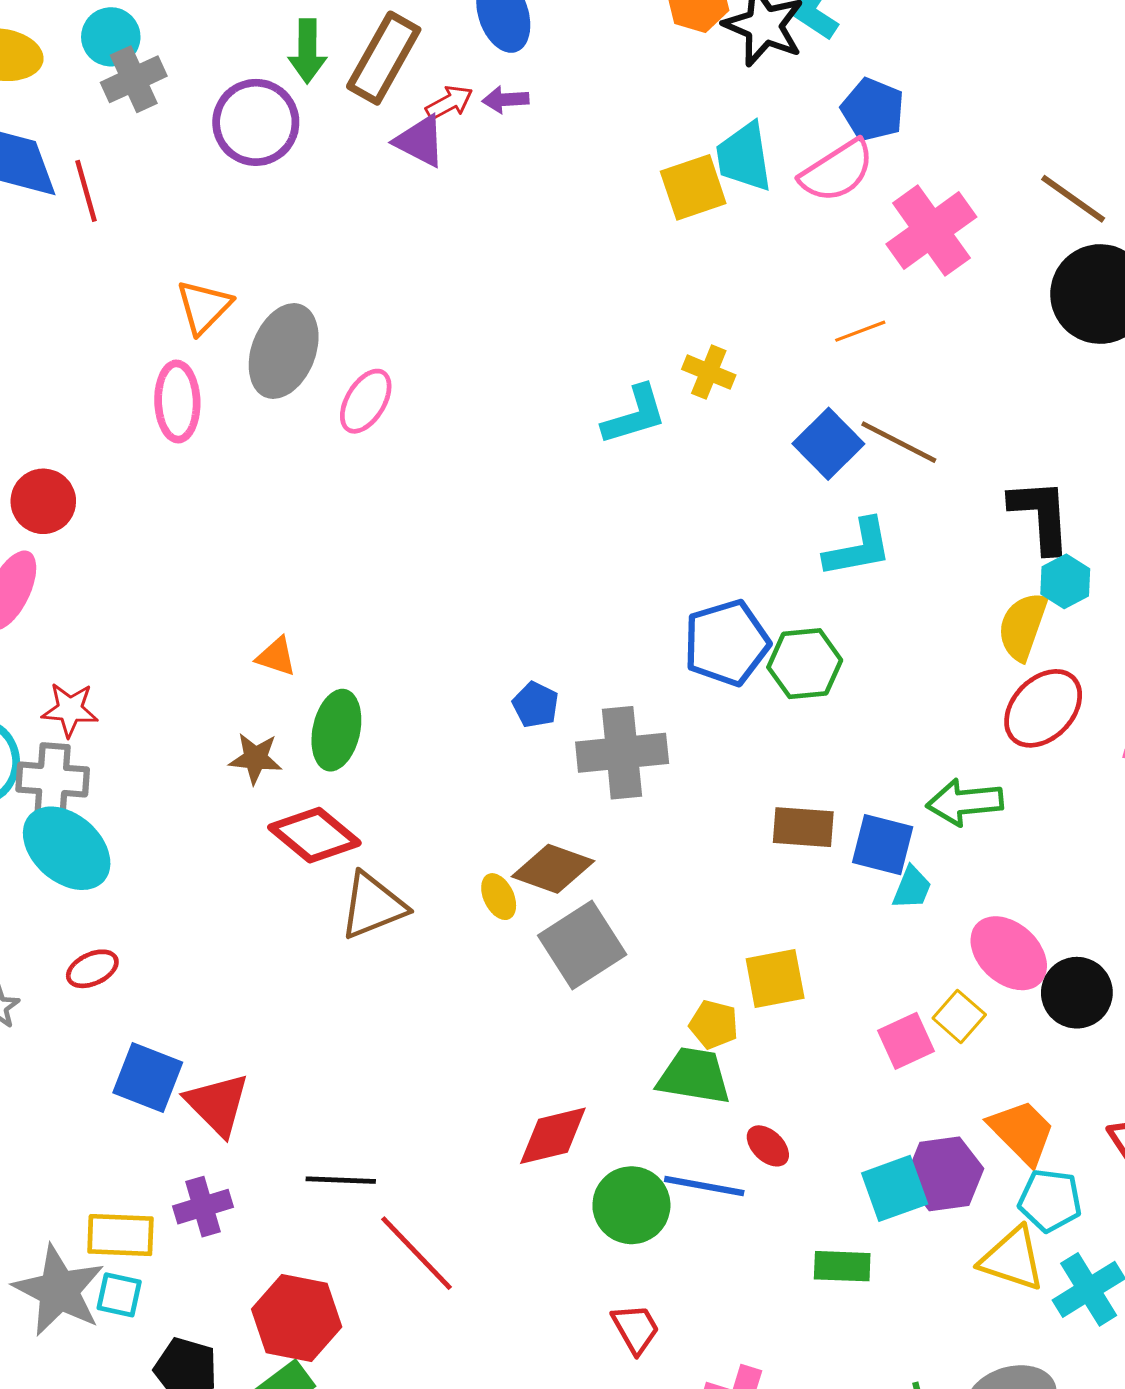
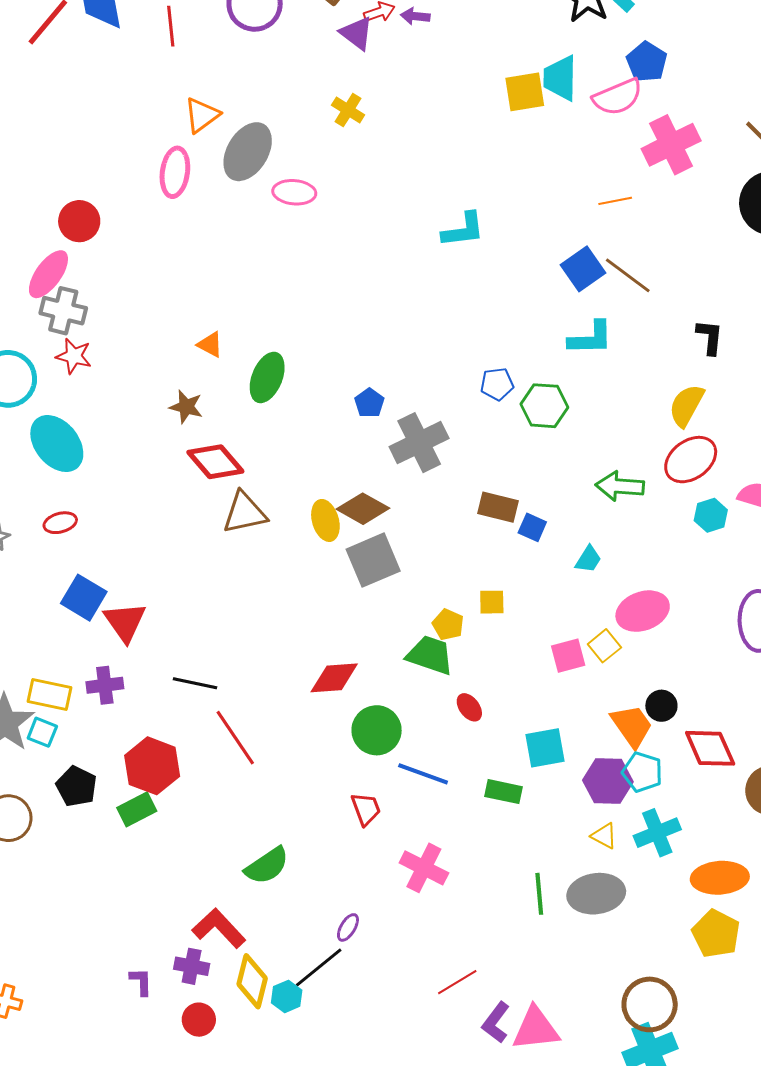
red line: (86, 191) -> (171, 26), moved
yellow cross: (709, 372) -> (348, 110), moved
pink ellipse: (366, 401) -> (294, 192), turned 54
black L-shape: (1041, 516) -> (710, 337), size x0.7
cyan hexagon: (1065, 581) -> (711, 515), moved
blue pentagon: (727, 643) -> (497, 384), size x0.6
green ellipse: (336, 730) -> (267, 377), moved
gray cross: (622, 753) -> (419, 443), turned -30
gray cross: (53, 779) -> (63, 311), moved
green arrow: (965, 802) -> (620, 486), moved
brown rectangle: (803, 827) -> (498, 507), moved
blue square: (883, 845) -> (532, 527), moved, size x0.7
yellow ellipse: (499, 897) -> (325, 520), size x1.4
pink ellipse: (1009, 953) -> (643, 611), turned -72
yellow square: (775, 979) -> (492, 602), size x0.7
black circle: (1077, 993) -> (661, 706), moved, size x0.7
purple hexagon: (944, 1174) -> (608, 781), moved
blue line: (704, 1186) -> (423, 774), moved
yellow triangle: (1012, 1259) -> (604, 836), moved, size x0.6

